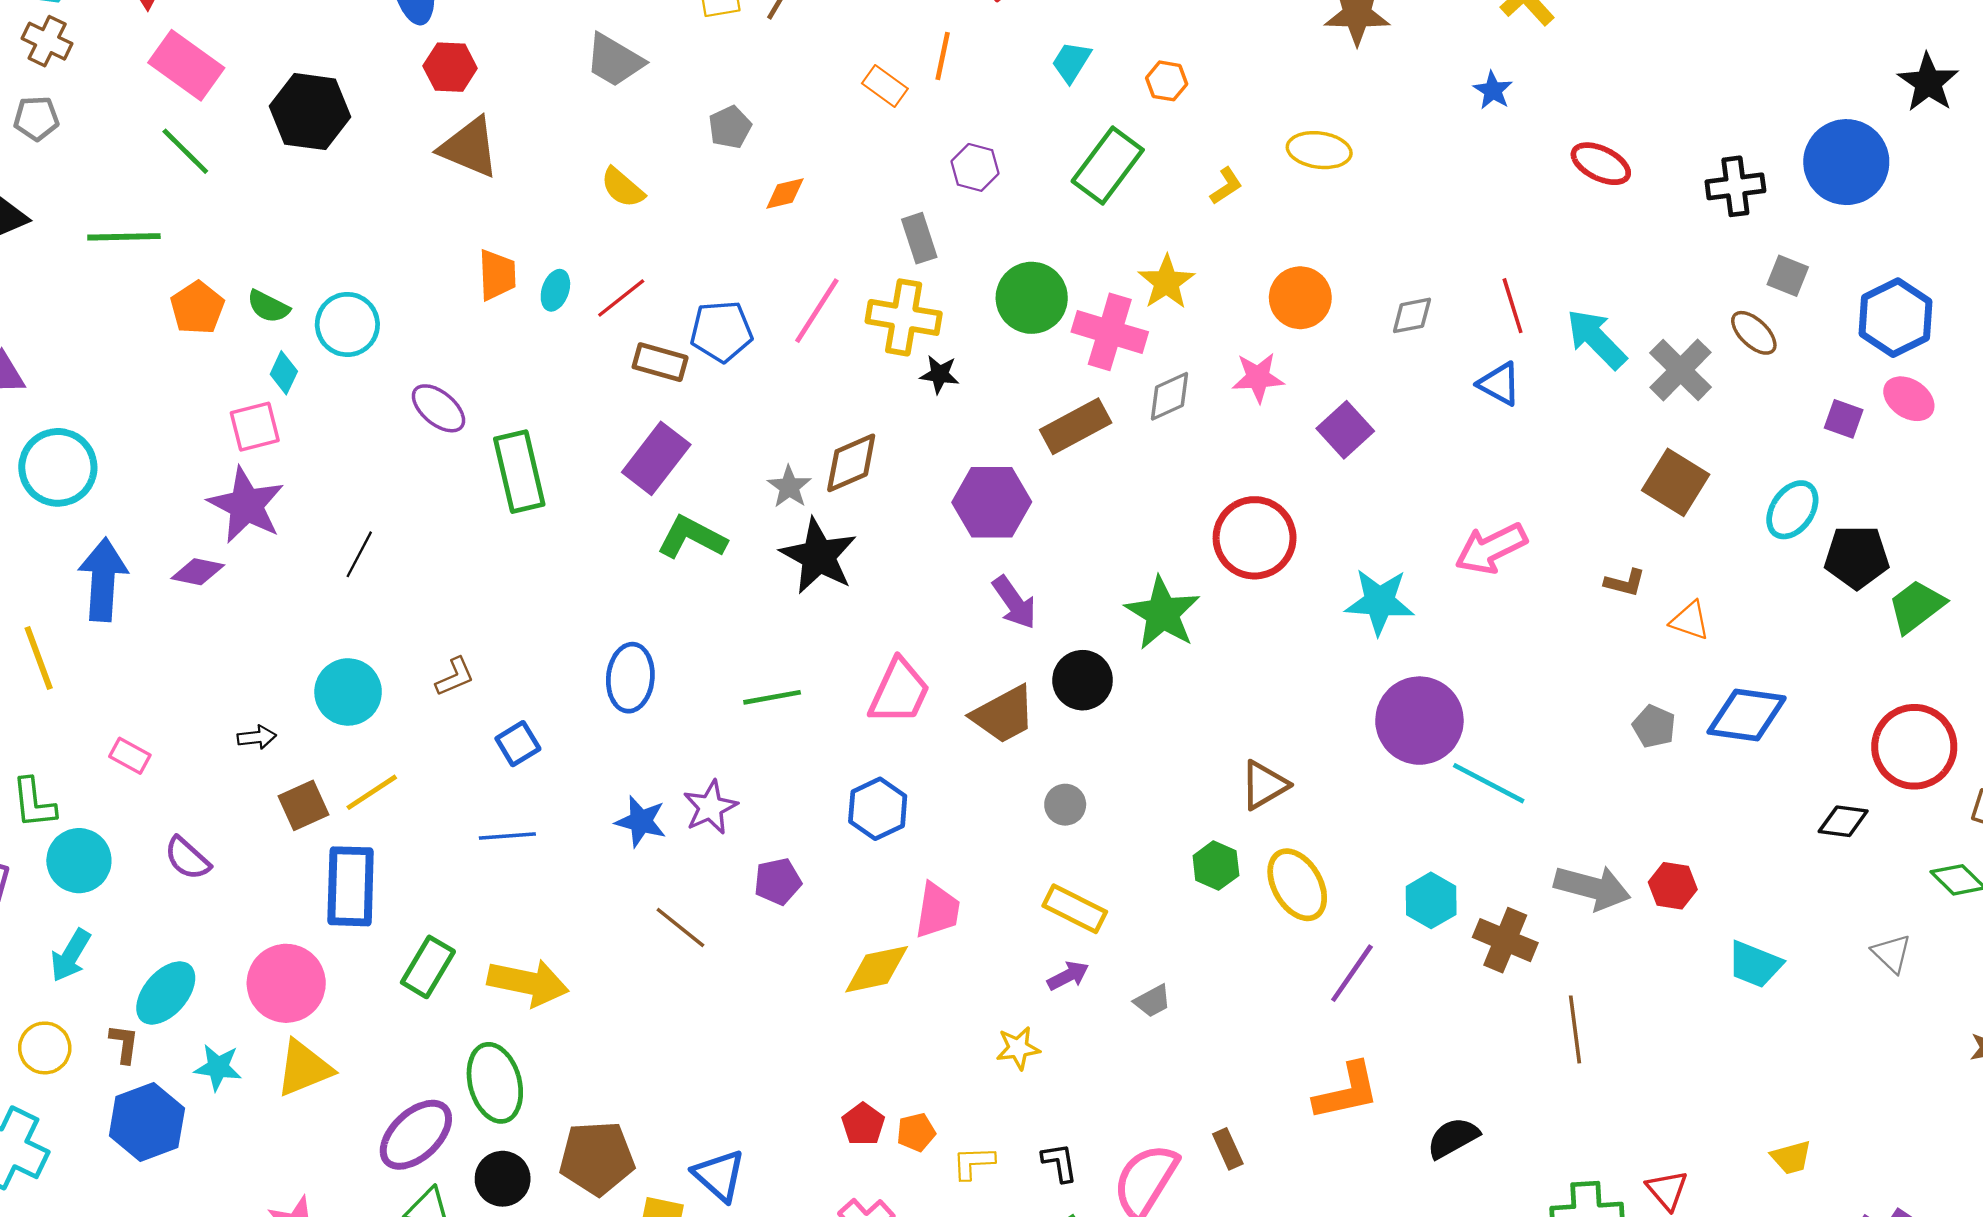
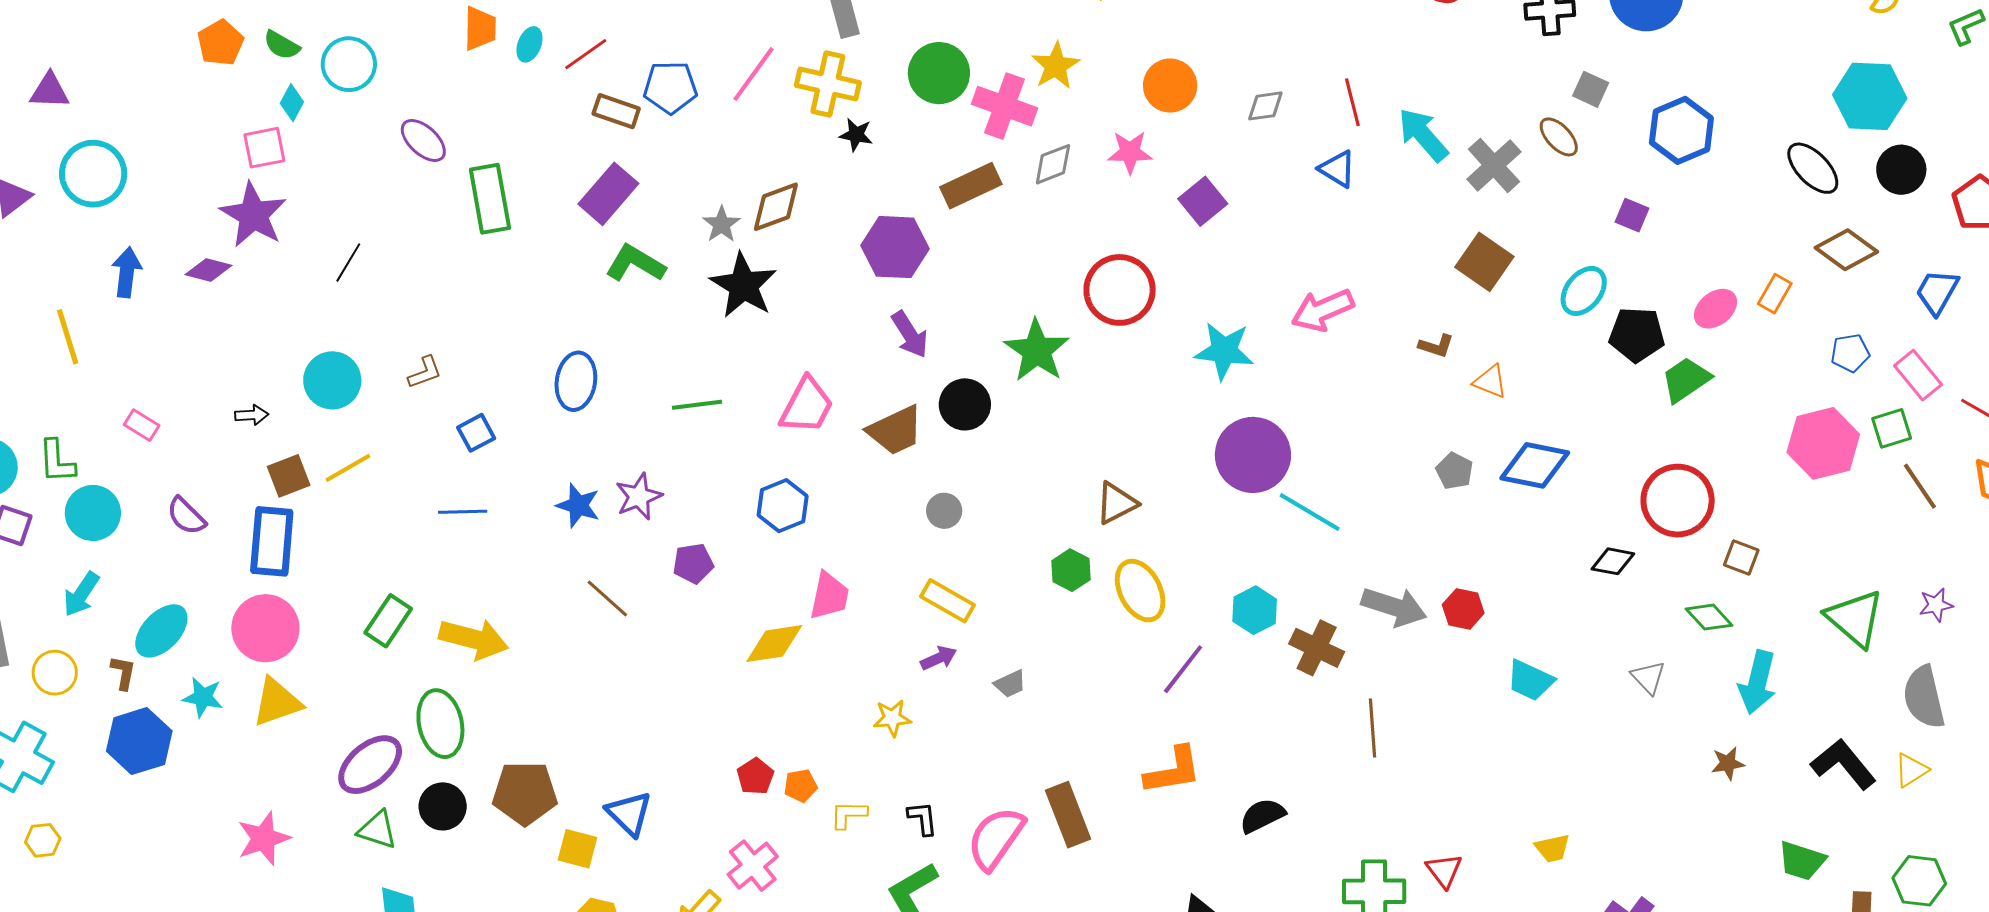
pink ellipse: (1909, 399) -> (1716, 309), moved, turned -75
blue arrow: (103, 580) -> (127, 272), size x0.7
blue rectangle: (351, 886) -> (272, 541), moved
brown rectangle: (1228, 1149) -> (1068, 815), size x1.8

